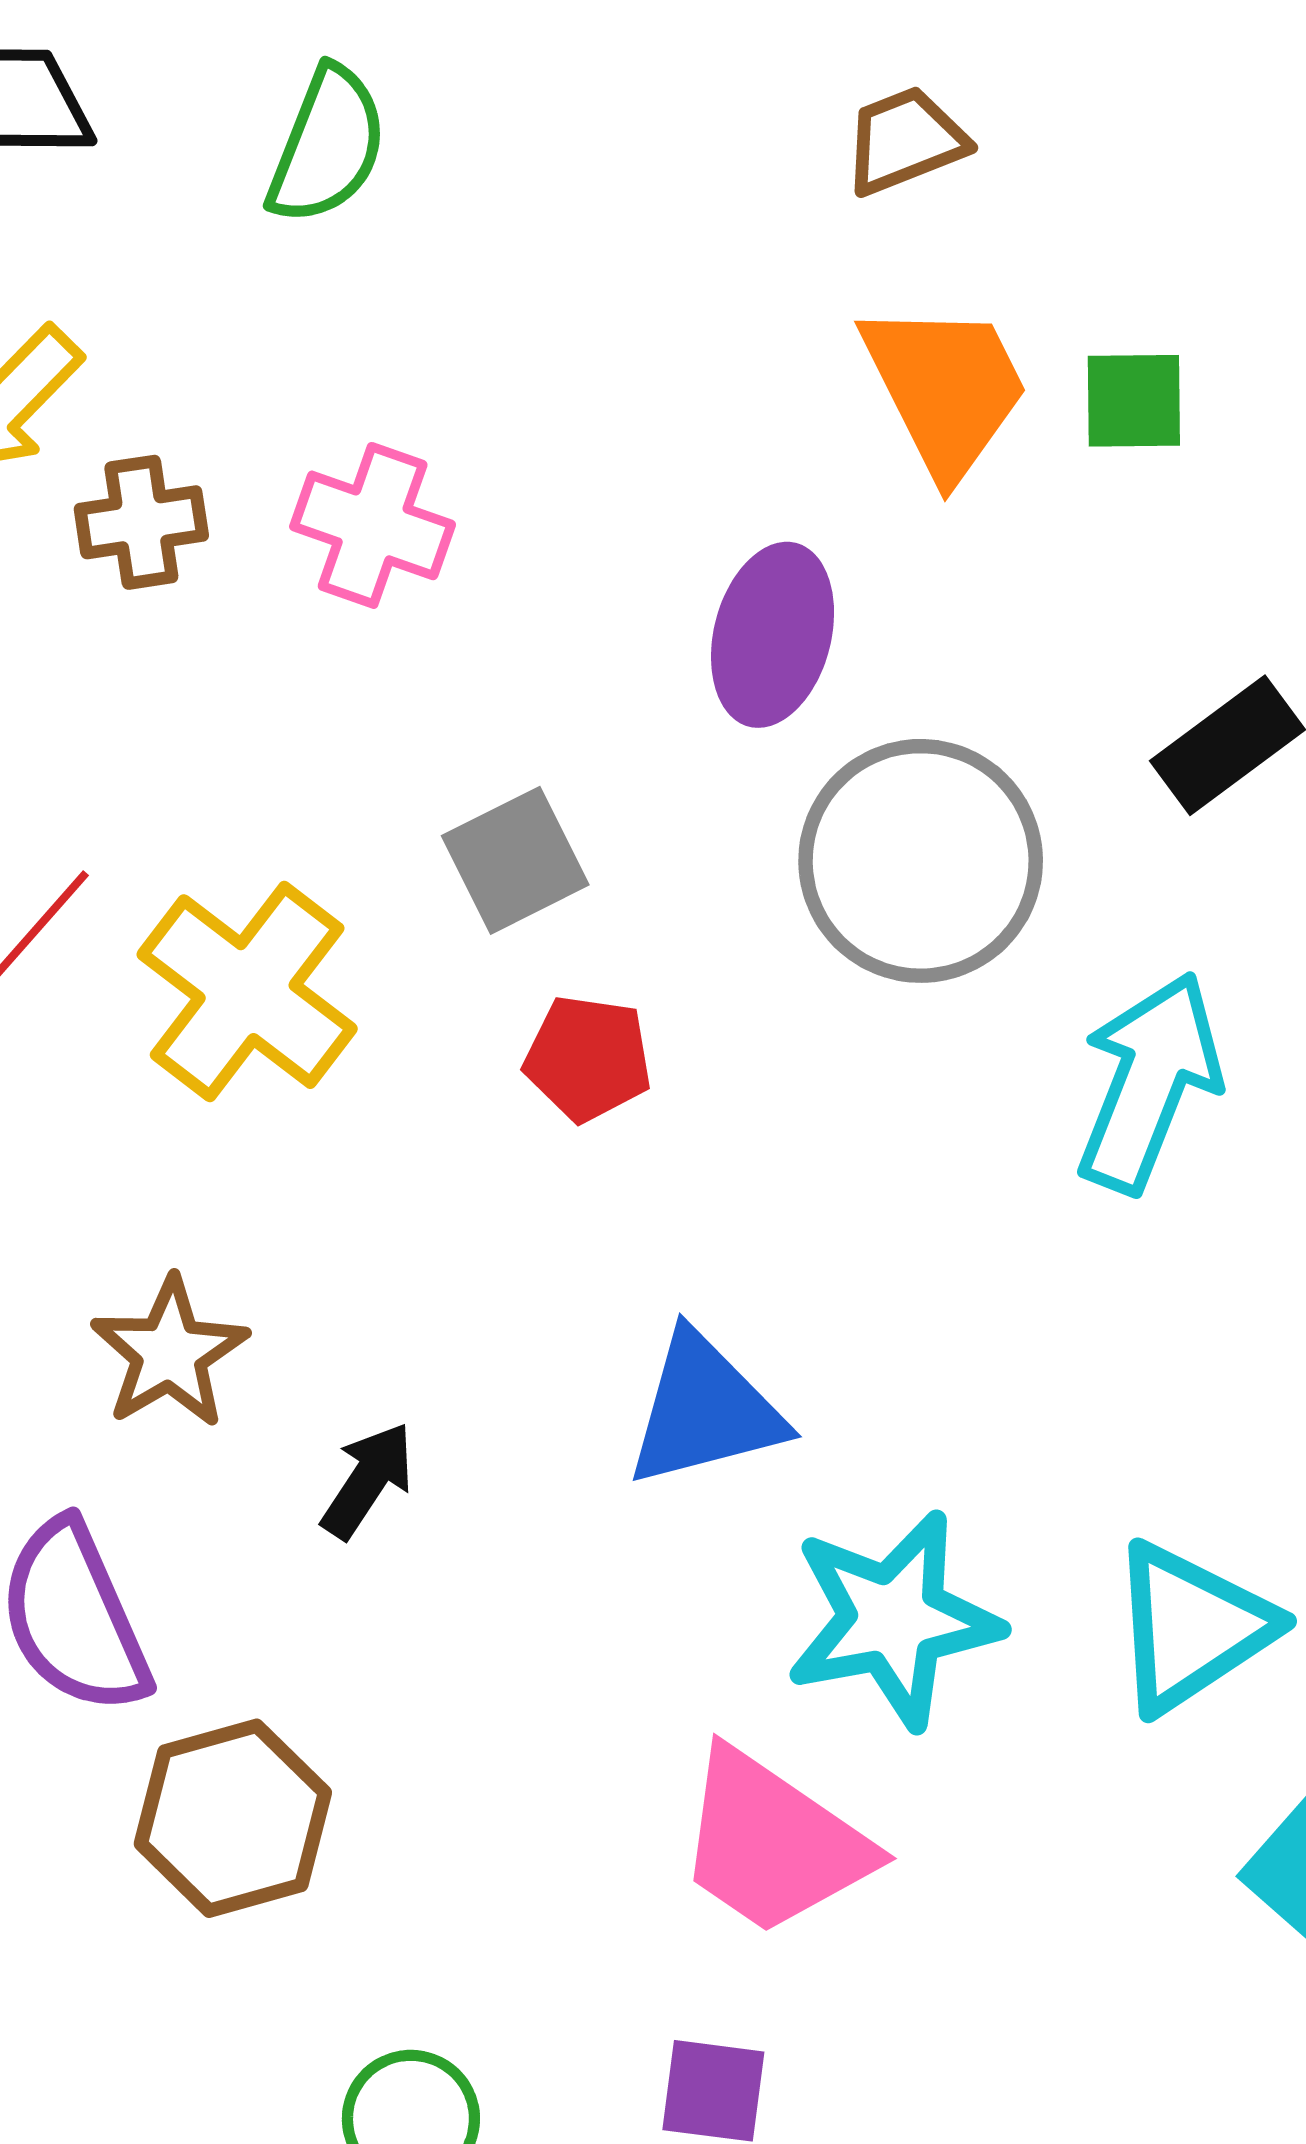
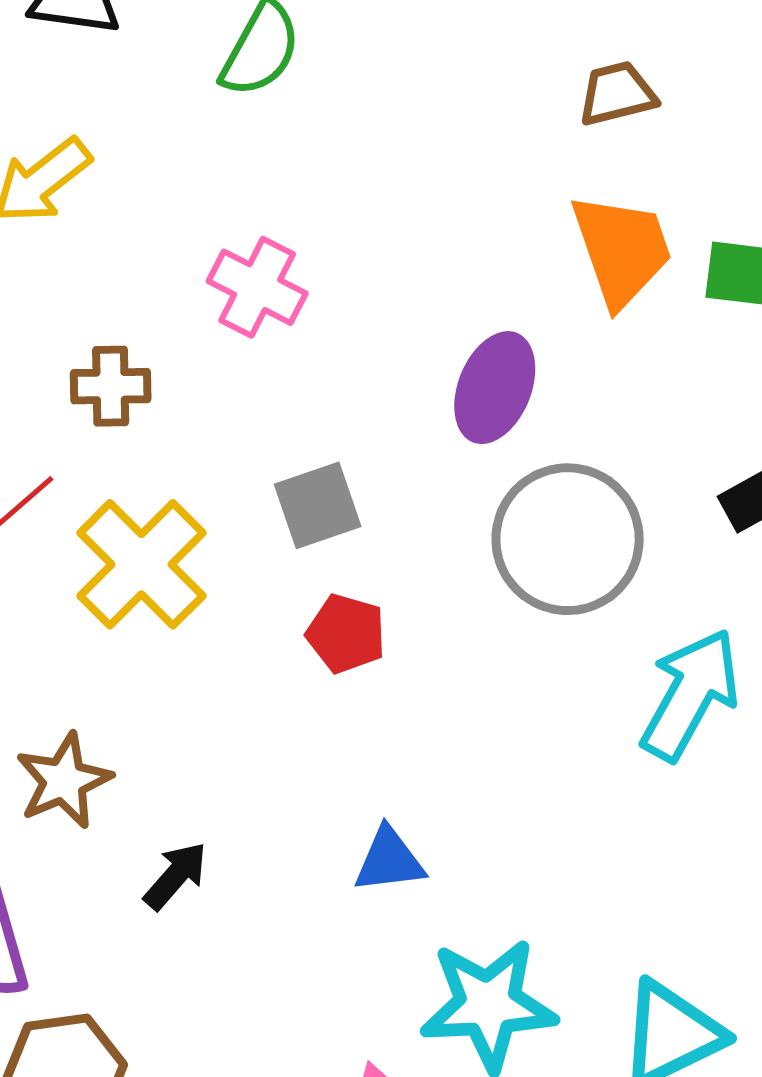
brown cross: (141, 522) -> (111, 386), moved
blue triangle: (705, 1410) -> (389, 860), size x0.7

